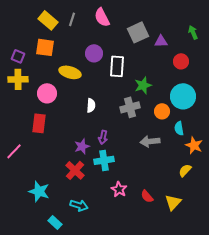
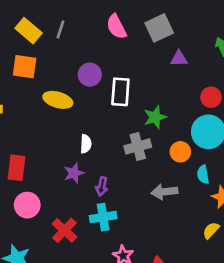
pink semicircle: (102, 17) -> (116, 27), moved
gray square: (138, 32) -> (159, 28), moved
red circle: (181, 61) -> (211, 97), moved
pink circle: (47, 93) -> (27, 205), moved
purple star: (82, 146) -> (74, 173), moved

